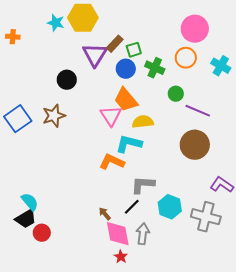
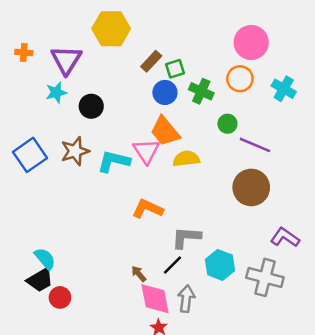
cyan star: (56, 23) -> (56, 92), moved, turned -30
purple triangle: (95, 55) -> (66, 60), moved
cyan L-shape: (129, 144) -> (114, 161), moved

